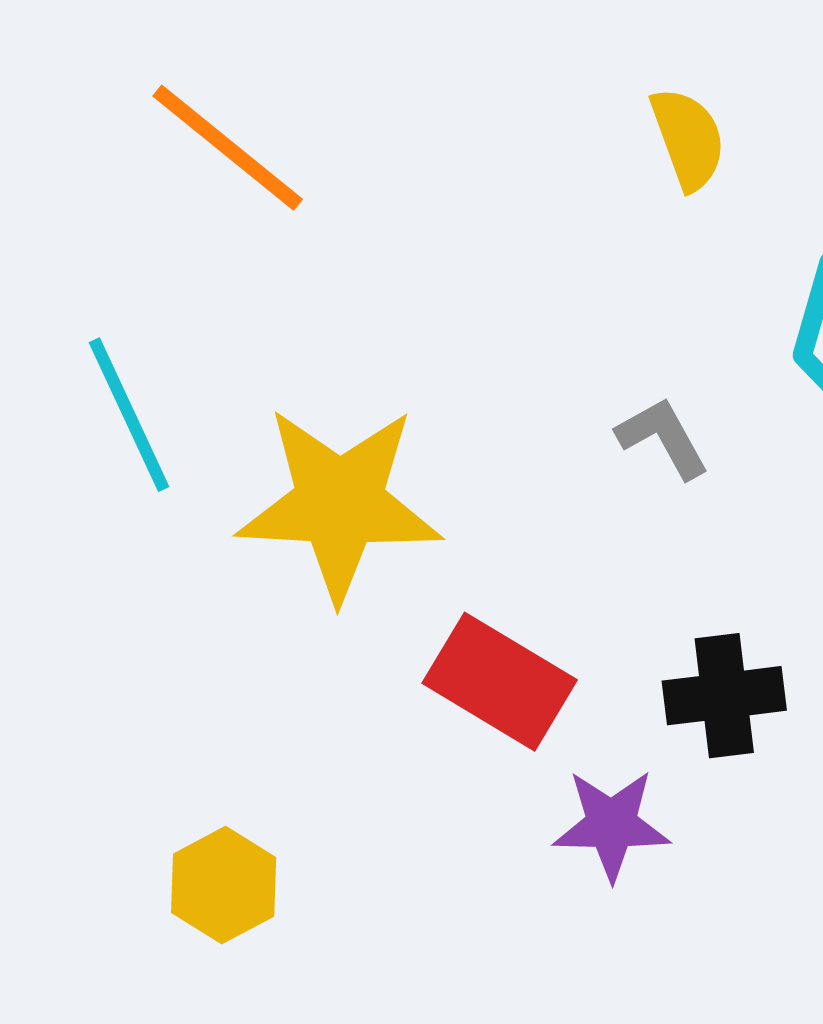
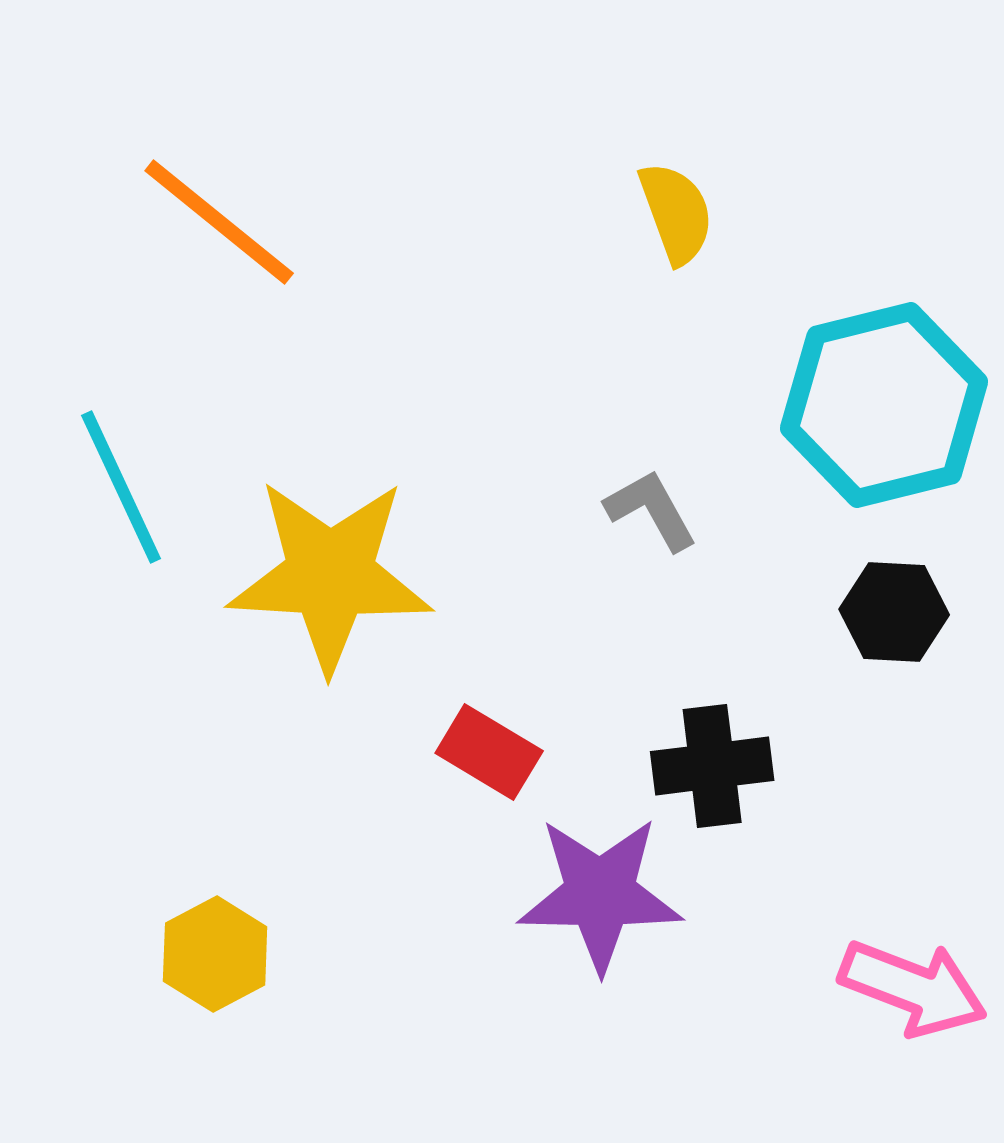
red rectangle: (500, 682) -> (489, 752), size x0.7
purple star: (611, 825) -> (600, 894), size x1.4

